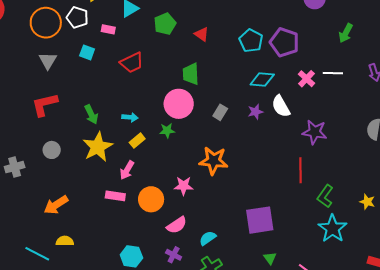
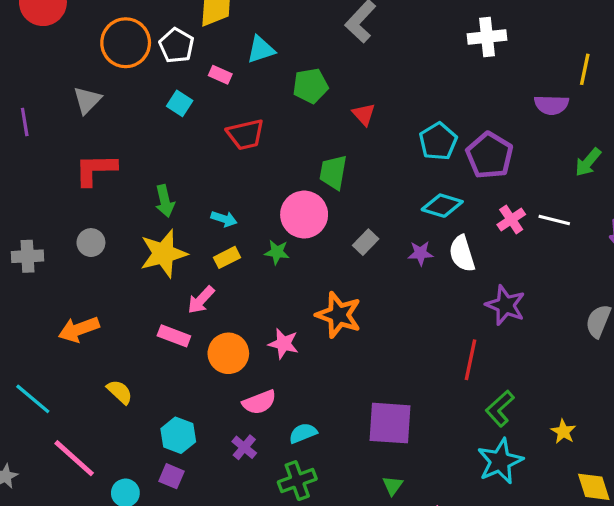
gray triangle: (48, 61) -> (87, 100), moved
yellow semicircle: (65, 241) -> (120, 392), moved, turned 30

